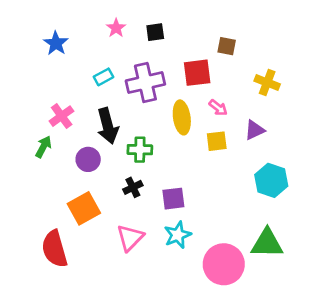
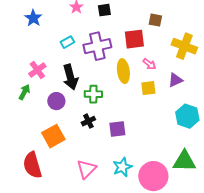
yellow cross: (267, 82) -> (184, 46), size x1.4
cyan star: (178, 235) -> (122, 167), moved
pink triangle: (130, 238) -> (86, 169), moved

